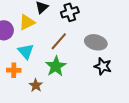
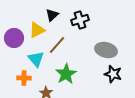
brown line: (59, 41) -> (57, 45), moved

